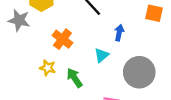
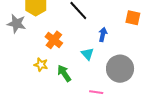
cyan triangle: (101, 55) -> (87, 54), turned -32

